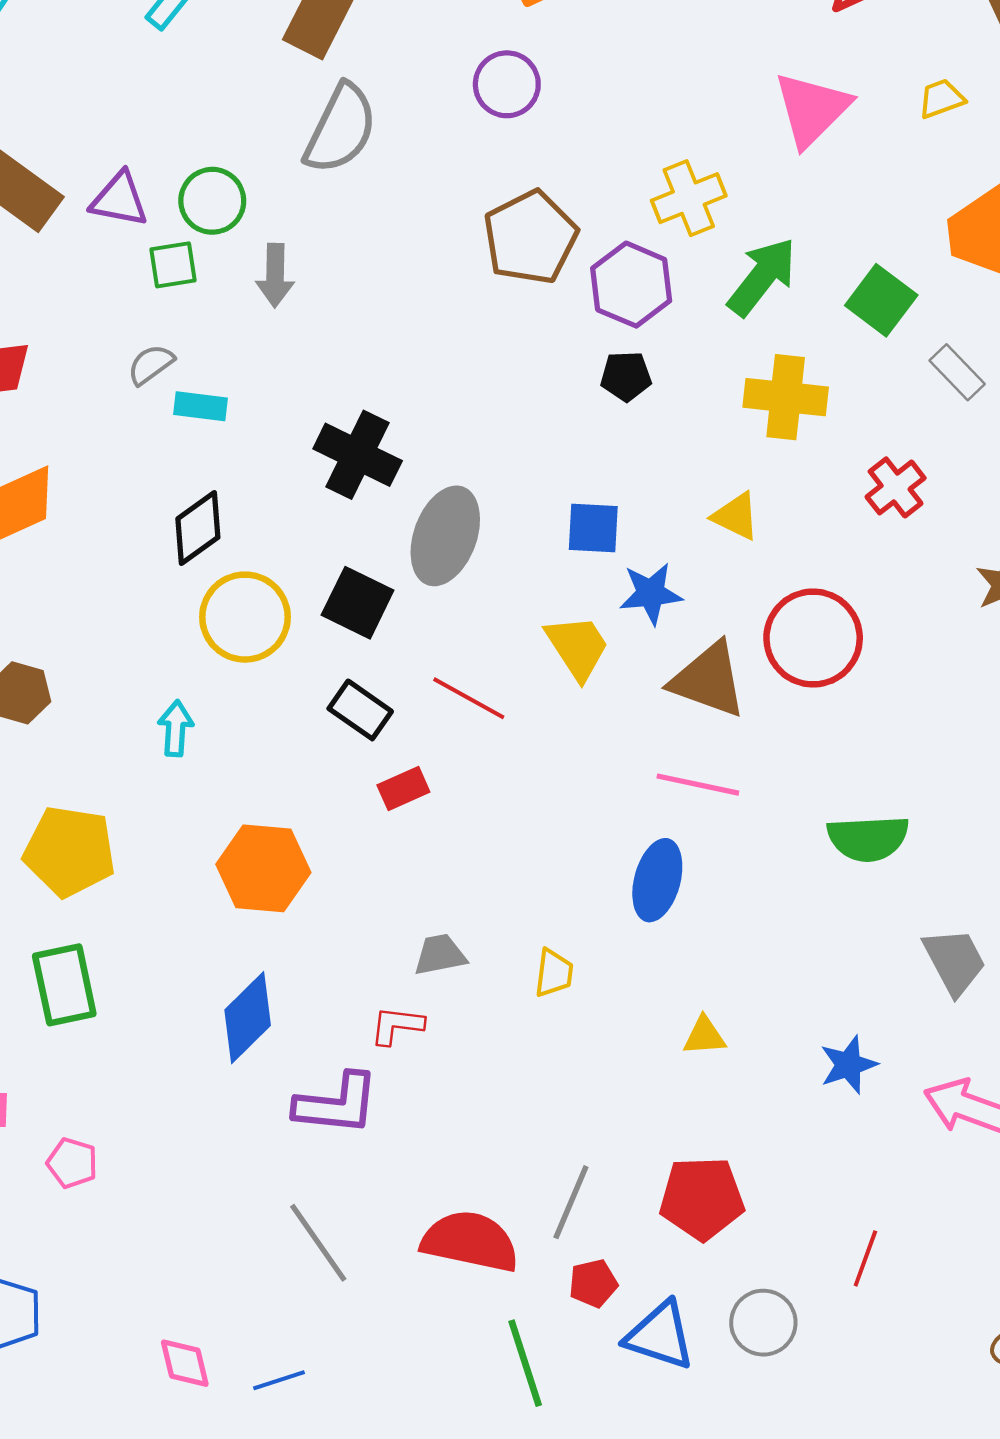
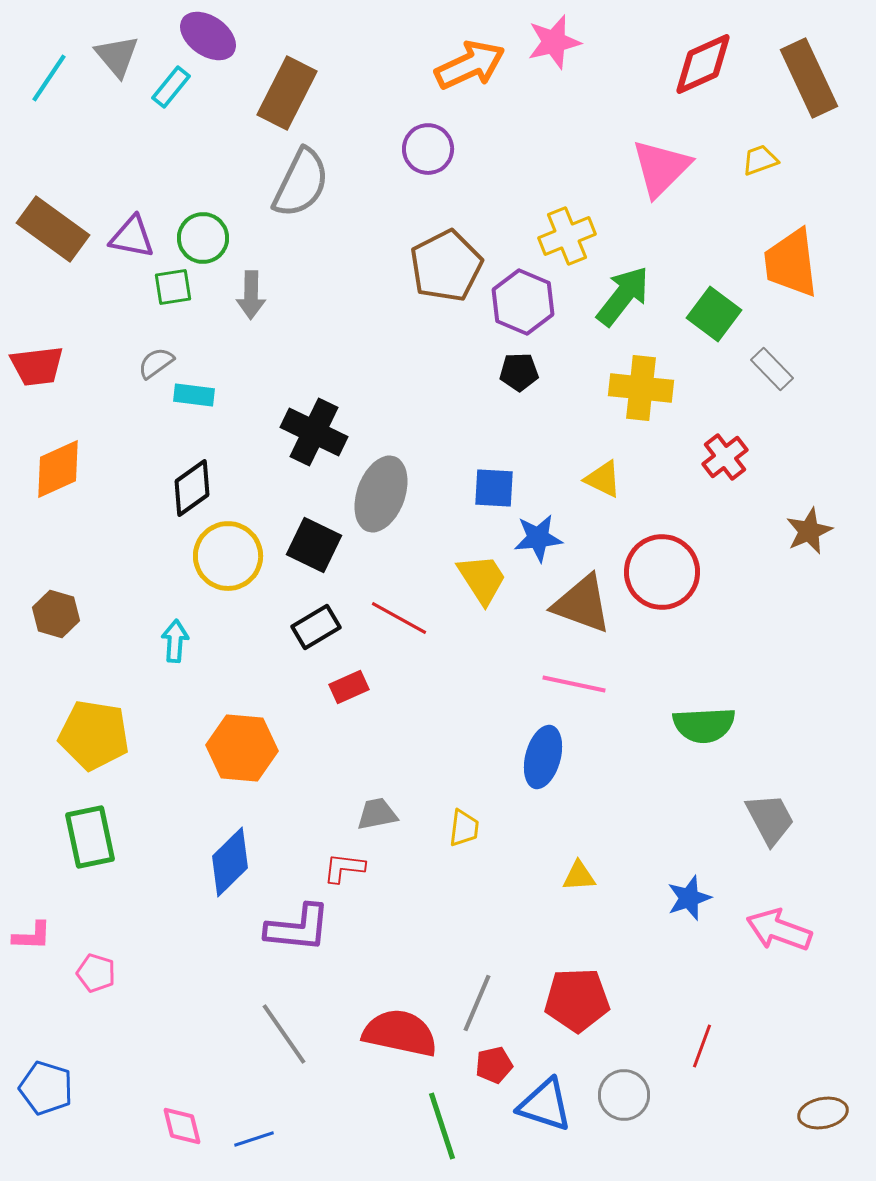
black rectangle: (360, 710) -> (316, 627), turned -66

